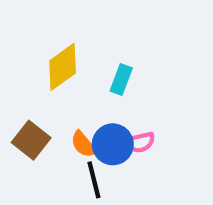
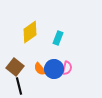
pink semicircle: (140, 142) -> (67, 68), turned -64
black line: (94, 180) -> (19, 86), moved

